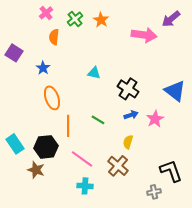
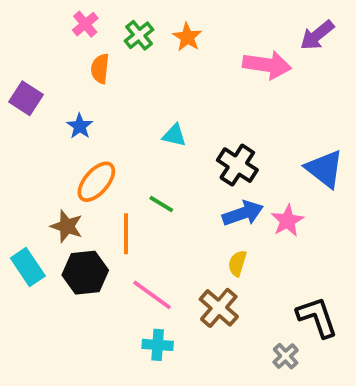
orange ellipse: (52, 98) -> (96, 182), turned 60
blue arrow: (131, 115) -> (243, 213), size x1.5
green line: (98, 120) -> (161, 204), moved
brown star: (36, 170) -> (67, 226), moved
gray cross: (154, 192) -> (286, 356), turned -32

